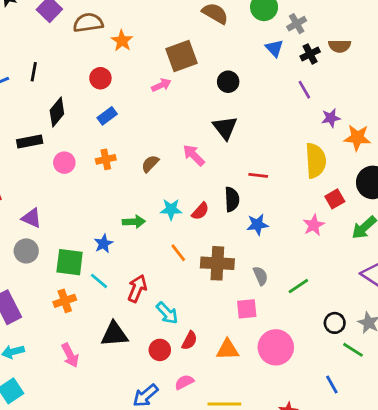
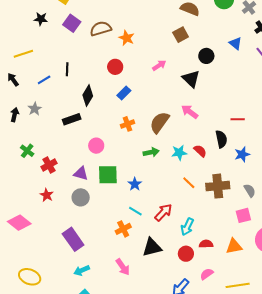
blue triangle: (274, 48) -> (235, 43), moved
brown square: (182, 56) -> (181, 35), moved, size x0.7
black triangle: (225, 128) -> (191, 79), moved
pink circle: (64, 163) -> (96, 146), moved
brown semicircle: (150, 164) -> (160, 122), size x1.6
red semicircle: (200, 211) -> (200, 151), turned -80
green arrow: (134, 222) -> (151, 152), moved
green square: (70, 262) -> (108, 175), moved
red arrow: (137, 288) -> (163, 212), turned 30
orange cross: (65, 301) -> (123, 229), moved
cyan arrow: (167, 313) -> (187, 227), turned 78
red semicircle: (189, 341) -> (206, 244), turned -112

